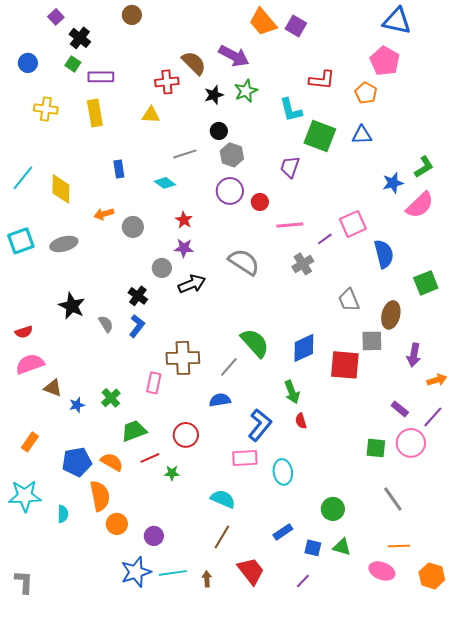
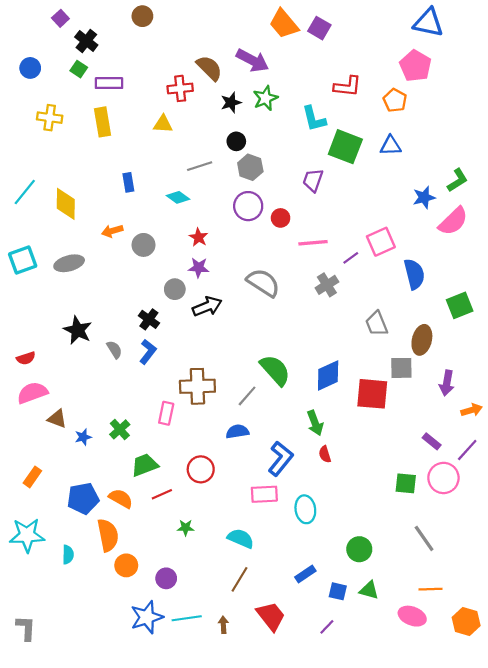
green star: (172, 473) -> (186, 528), moved

